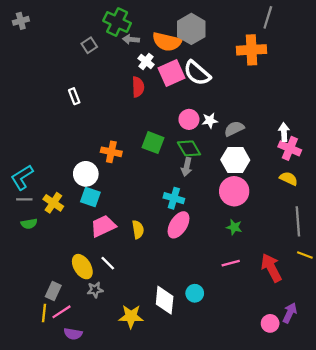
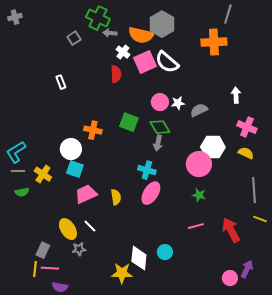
white arrow: (284, 132) -> (236, 95), moved
white hexagon: (235, 160) -> (213, 147), moved
pink line: (61, 312) -> (50, 268), turned 36
yellow star: (131, 316) -> (122, 273), moved

